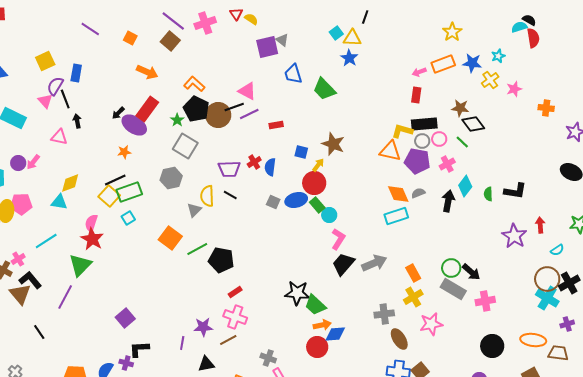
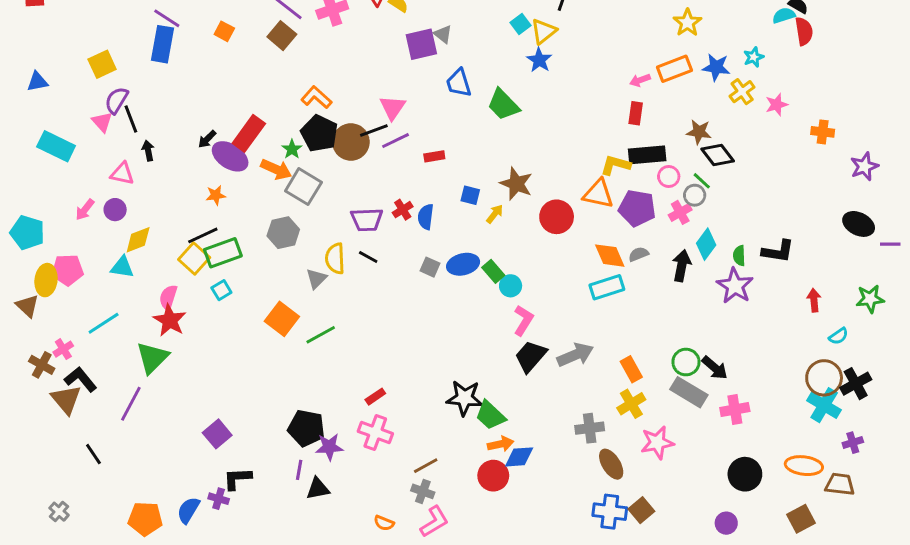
yellow triangle: (352, 38) -> (544, 31), turned -42
orange arrow: (147, 72) -> (276, 169), moved
blue rectangle: (76, 73) -> (163, 44), moved, size x1.4
pink triangle: (247, 91) -> (393, 107), turned 36
gray circle: (422, 141) -> (695, 195), moved
purple circle: (18, 163) -> (115, 210), moved
red circle: (314, 183) -> (557, 217), moved
purple star: (514, 236) -> (735, 286), moved
black pentagon: (221, 260) -> (306, 428), moved
brown line: (228, 340) -> (426, 466), moved
black triangle: (206, 364) -> (318, 489), moved

